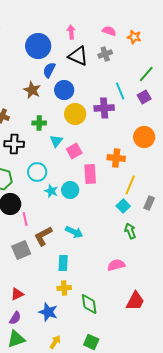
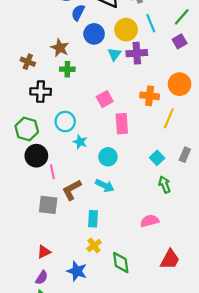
brown star: (32, 90) -> (60, 48), moved
cyan line: (120, 91) -> (151, 23), moved
yellow circle: (75, 114) -> (126, 30), moved
cyan triangle: (56, 141) -> (114, 54), moved
orange cross: (116, 158) -> (150, 96), moved
yellow line: (130, 185) -> (169, 118), moved
cyan circle: (70, 190) -> (108, 157), moved
gray square: (21, 250) -> (48, 205), turned 30
yellow cross: (64, 288) -> (94, 245), turned -32

